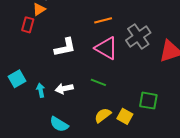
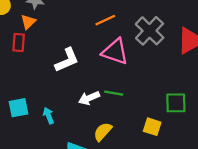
cyan square: (17, 79) -> (18, 108), turned 30
white arrow: (64, 89) -> (89, 98), moved
yellow semicircle: (103, 115) -> (103, 132), moved

